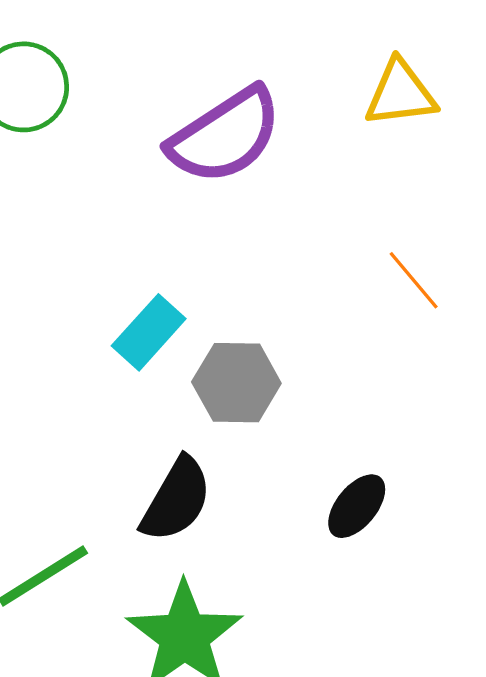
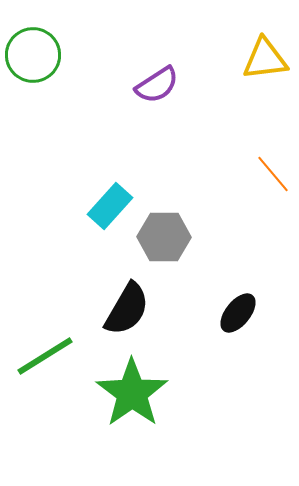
purple semicircle: (225, 136) -> (157, 85), size x0.6

